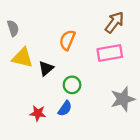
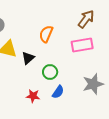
blue semicircle: (65, 108) -> (58, 92), moved
red star: (38, 113) -> (33, 96), moved

